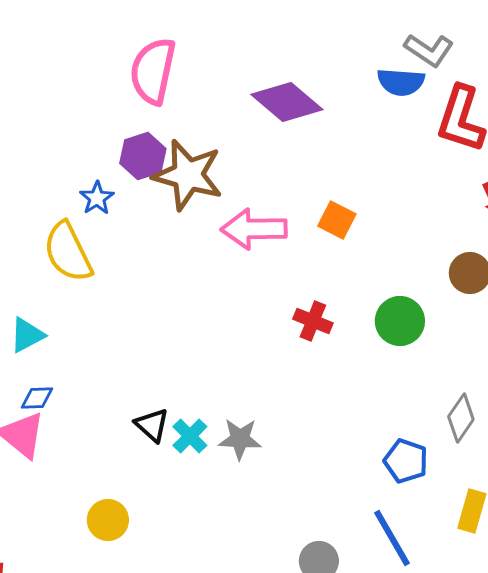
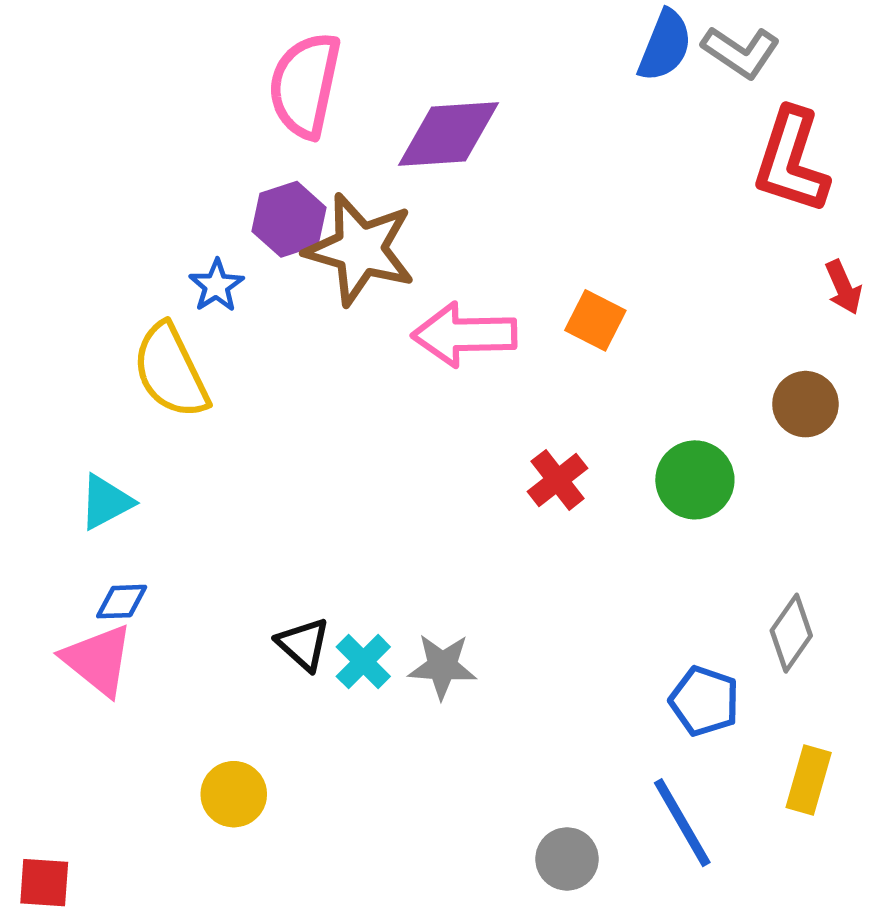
blue semicircle: (401, 82) -> (665, 46), moved, turned -72
purple diamond: (287, 102) -> (449, 134), moved, turned -44
red cross: (313, 321) -> (558, 480), turned 30

